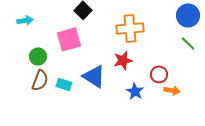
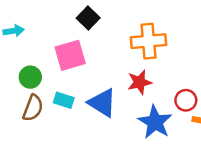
cyan rectangle: (64, 84) -> (64, 100), moved
blue star: (135, 91) -> (155, 122), size x1.5

